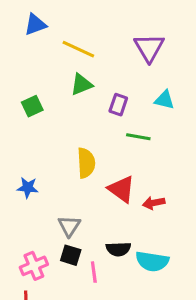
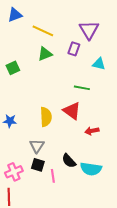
purple rectangle: (118, 105) -> (74, 49), moved
yellow semicircle: (86, 163) -> (46, 117), moved
red triangle: (121, 189) -> (72, 111), moved
black semicircle: (118, 249) -> (69, 161), turned 49

